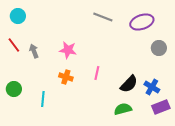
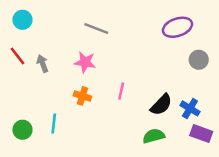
gray line: (103, 17) -> (96, 29), moved
green circle: (14, 89) -> (22, 130), moved
purple rectangle: (161, 107) -> (201, 133), turned 42

